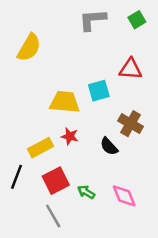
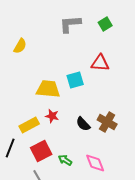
yellow semicircle: (29, 48) -> (20, 46), size x0.7
brown cross: (131, 124) -> (107, 122), moved

